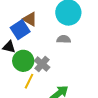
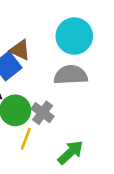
gray semicircle: (64, 39) -> (71, 75), size x1.6

